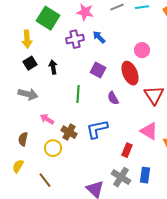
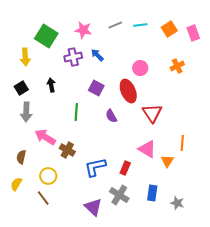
black square: (30, 63) -> (21, 88), moved
gray arrow: (28, 94) -> (26, 112), turned 78
pink arrow: (47, 119) -> (45, 137), size x1.5
blue L-shape: (97, 129) -> (95, 167), moved
yellow circle: (53, 148) -> (48, 176), moved
blue rectangle: (145, 175) -> (152, 193), moved

